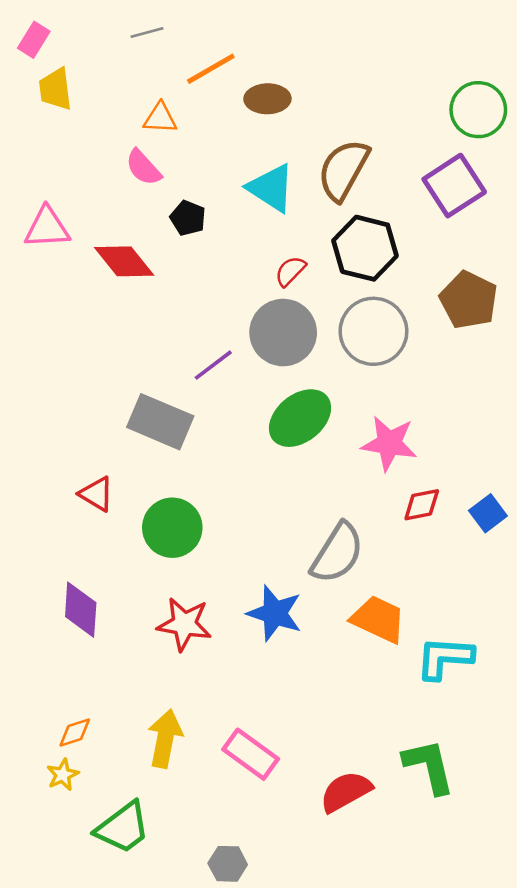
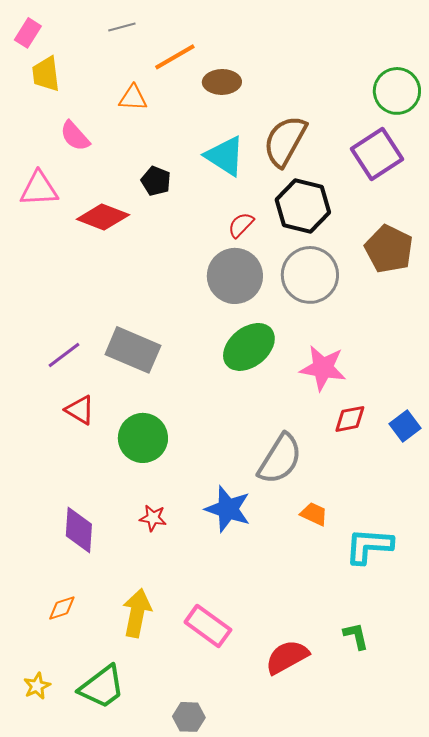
pink semicircle: (143, 167) -> (75, 136), moved
red diamond: (124, 261) -> (103, 217), turned -30
purple line: (213, 365) -> (64, 355), moved
purple diamond: (81, 610) -> (79, 530), moved
orange trapezoid: (378, 619) -> (314, 514), size x0.6
red star: (184, 624) -> (153, 518), size x0.6
green L-shape: (429, 766) -> (356, 636), size x0.6
yellow star: (63, 775) -> (37, 686), moved

